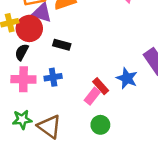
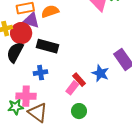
black rectangle: (62, 45) -> (47, 46), size x1.5
black semicircle: (22, 52) -> (15, 52), size x1.5
pink cross: (23, 79) -> (26, 96), moved

